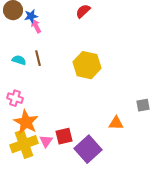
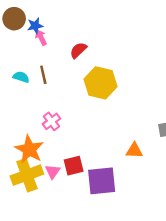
red semicircle: (83, 11) -> (78, 50), moved
pink cross: (15, 98) -> (51, 121), moved, turned 35
purple square: (88, 149) -> (102, 181), turned 36

